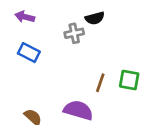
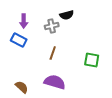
purple arrow: (25, 17) -> (24, 21), moved, turned -104
brown line: (100, 83) -> (53, 53), moved

